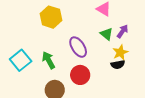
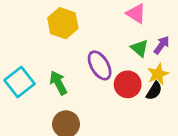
black semicircle: (118, 65) -> (154, 91), turned -48
red circle: (80, 75) -> (128, 84), moved

